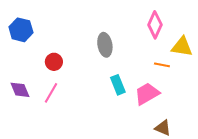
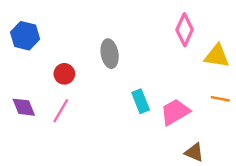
gray ellipse: (105, 45) -> (110, 54), moved
orange line: (162, 65) -> (220, 99), moved

